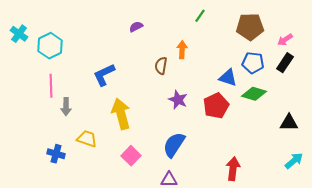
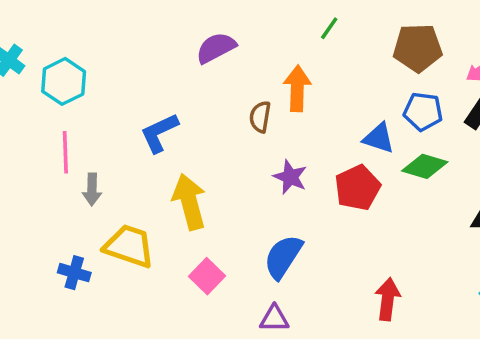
purple semicircle: (136, 27) -> (216, 48), size x1.6
orange arrow: (182, 50) -> (297, 89), size x1.4
yellow trapezoid: (87, 139) -> (129, 246), size x1.4

